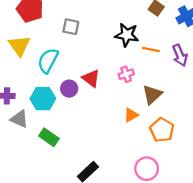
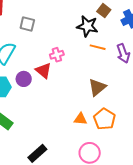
black star: (127, 35) -> (87, 26), moved
pink cross: (126, 74) -> (57, 55), moved
orange triangle: (131, 115) -> (80, 119), moved, turned 32

